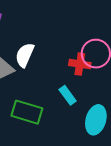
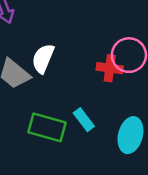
cyan rectangle: (68, 95) -> (84, 120), moved

